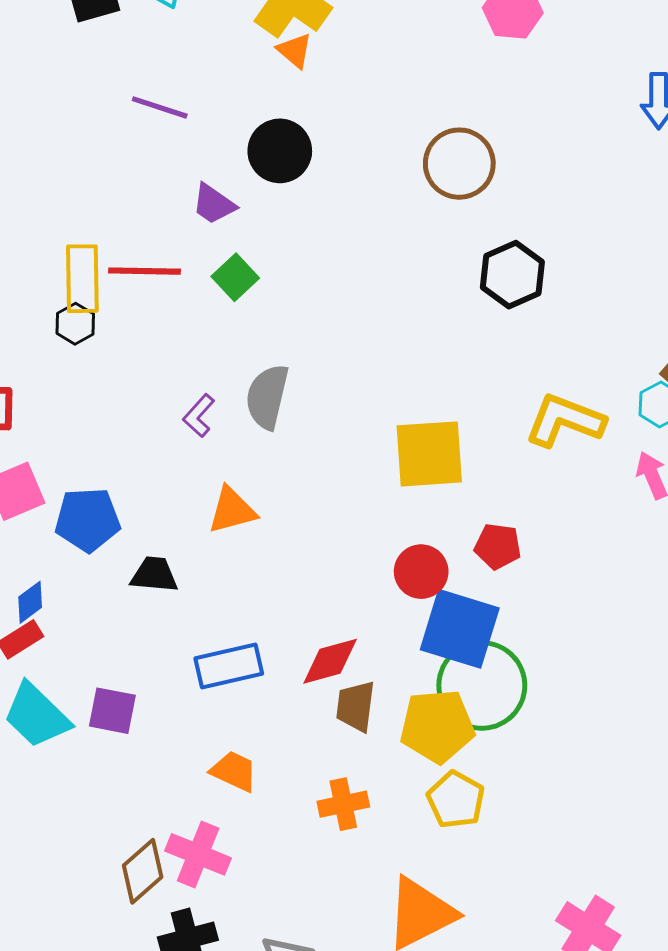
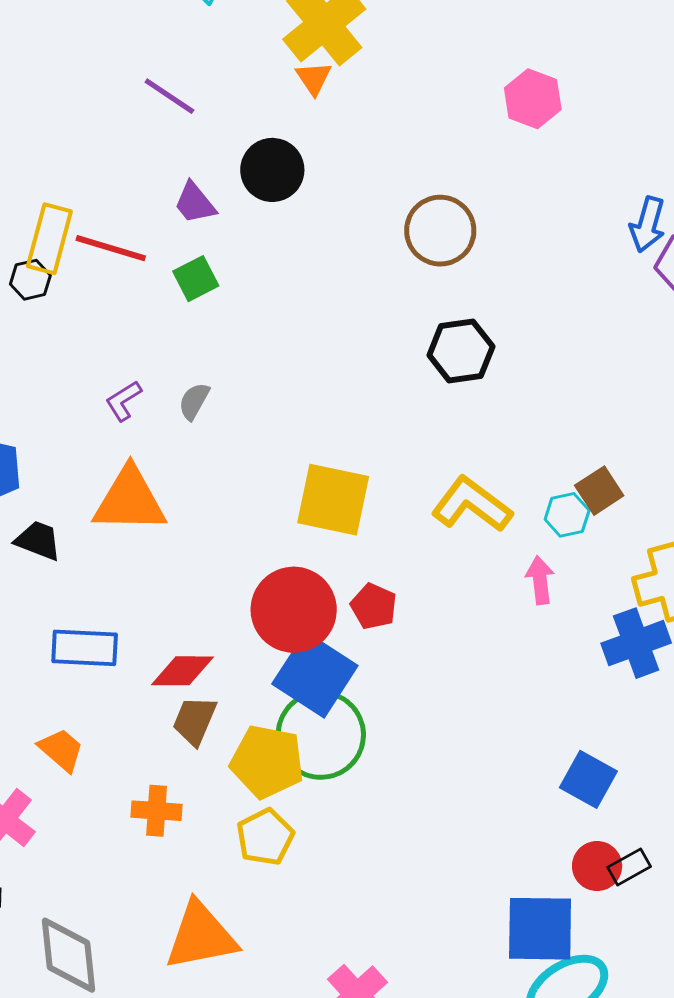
gray semicircle: (267, 397) -> (194, 401), size x0.6
orange triangle: (232, 510) -> (130, 500), size x1.5
red circle: (421, 572) -> (294, 610), size x1.6

